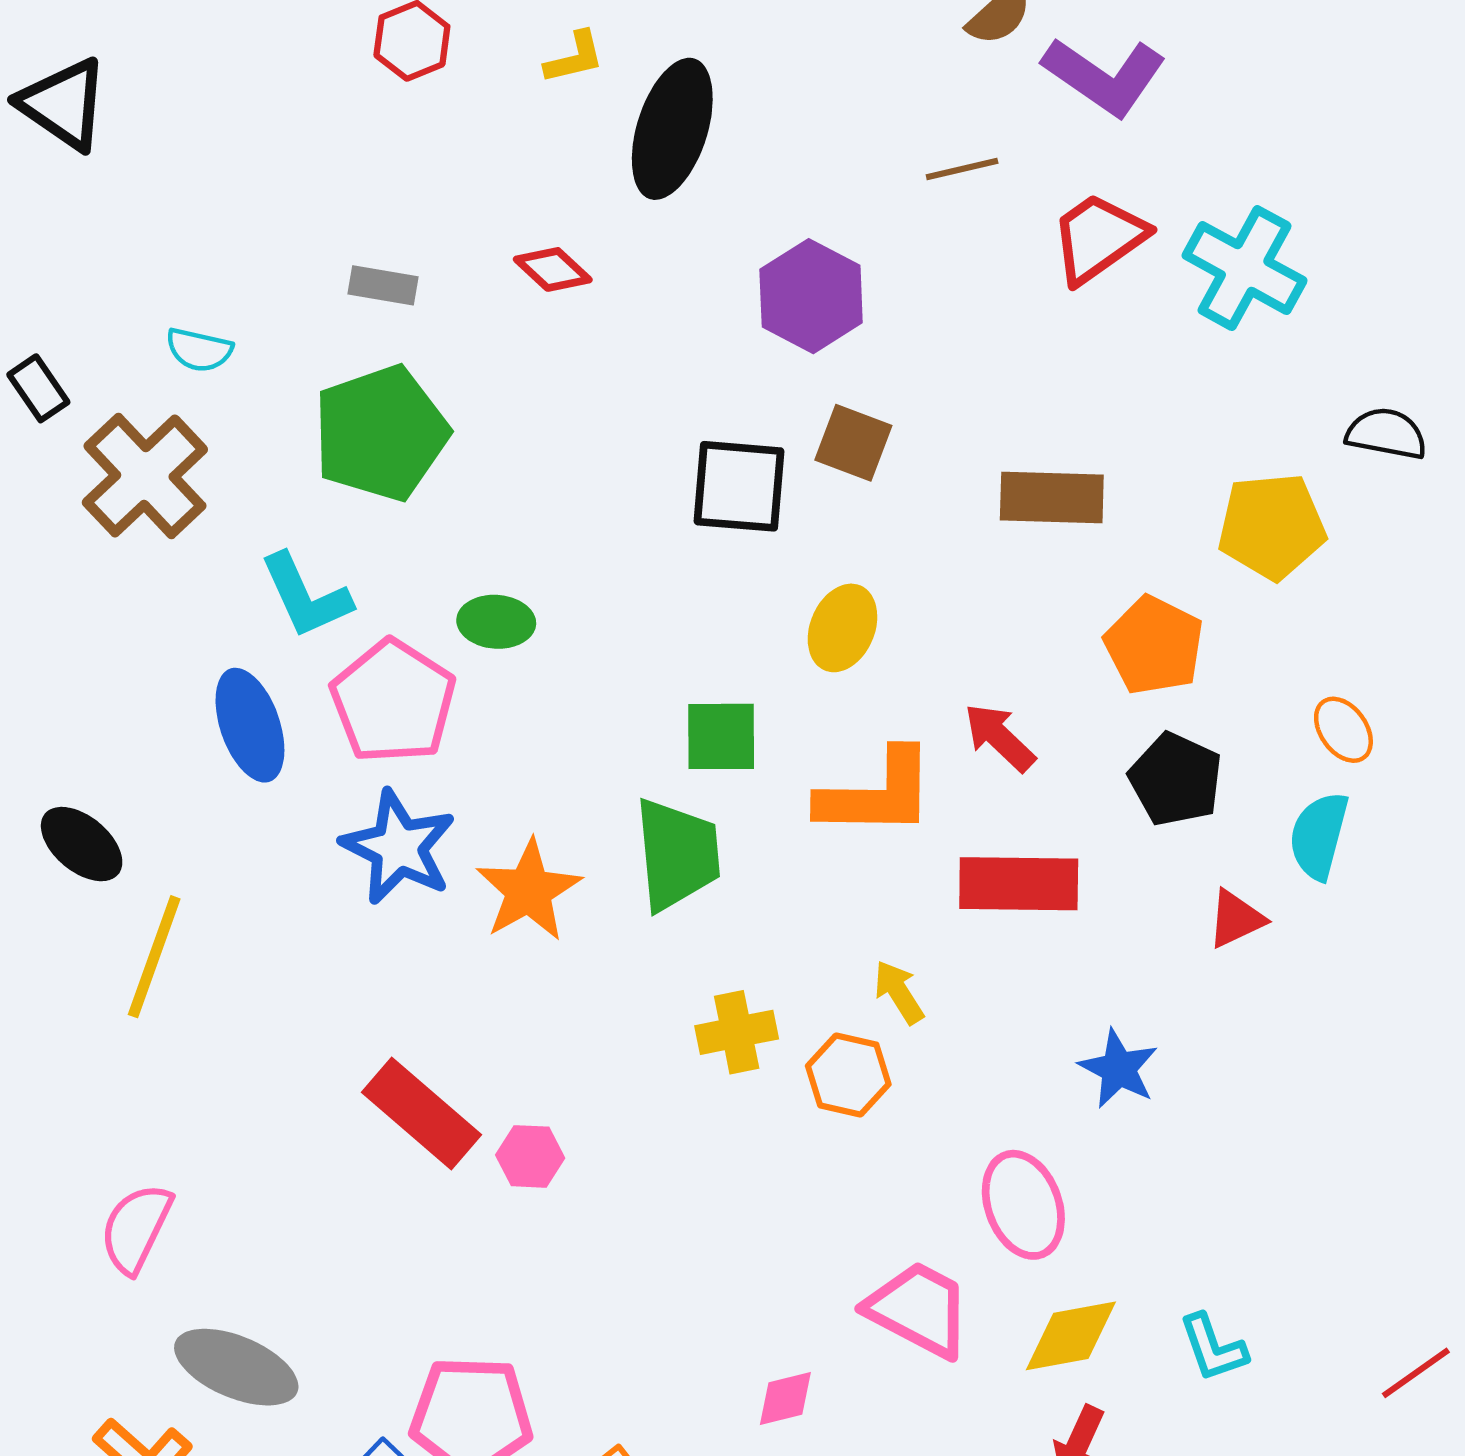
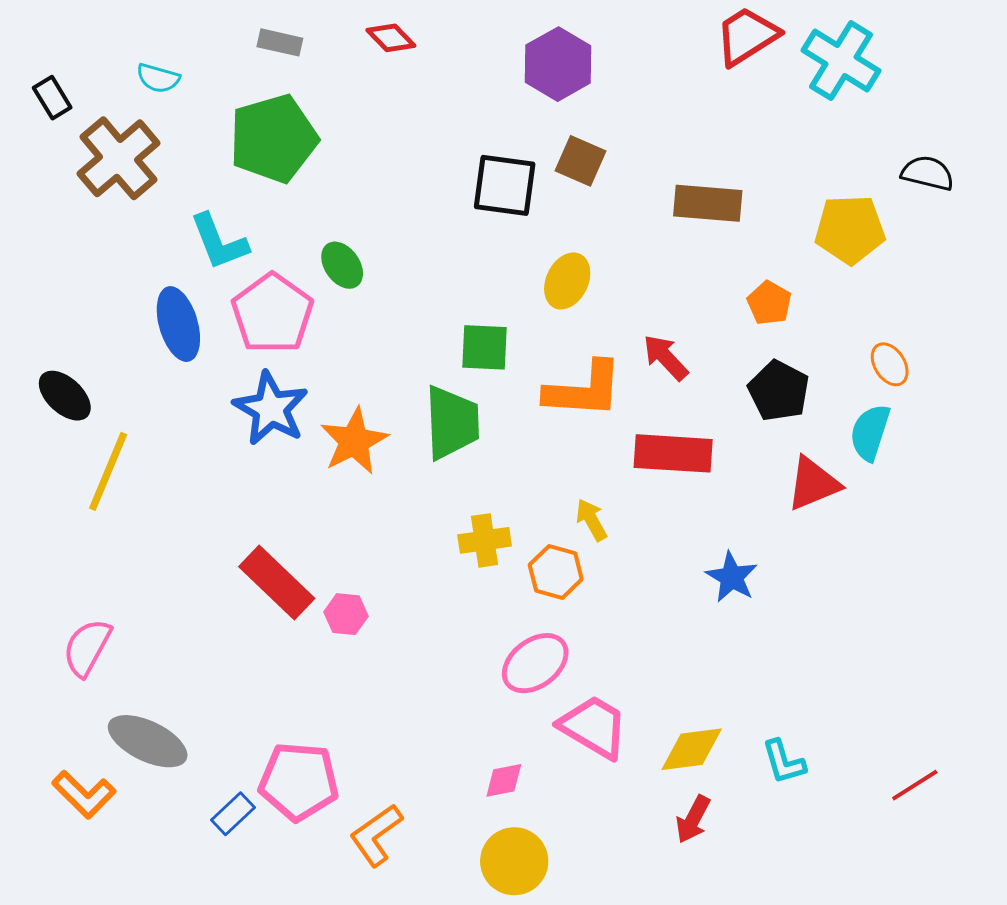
green ellipse: (496, 622) -> (342, 265), turned 48
orange pentagon: (1154, 645) -> (769, 303), size x0.7
red triangle: (1236, 919) -> (813, 484), size x1.4
pink ellipse: (1023, 1205) -> (535, 663), moved, turned 70

